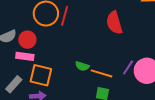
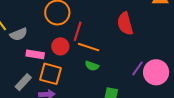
red line: (65, 16) -> (78, 31), moved
red circle: (27, 40) -> (60, 46), moved
orange line: (101, 73) -> (89, 47), moved

